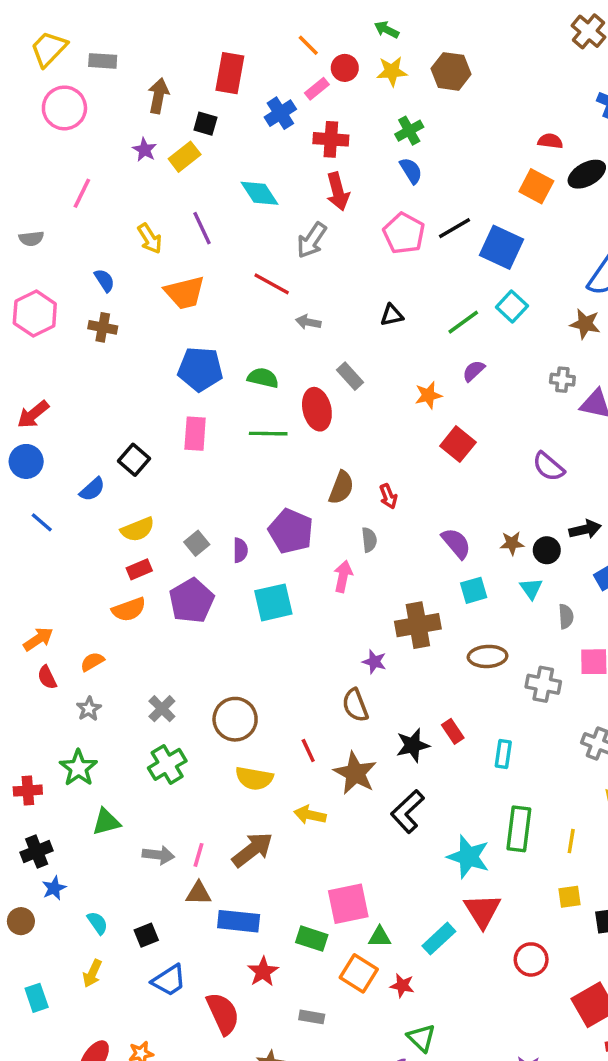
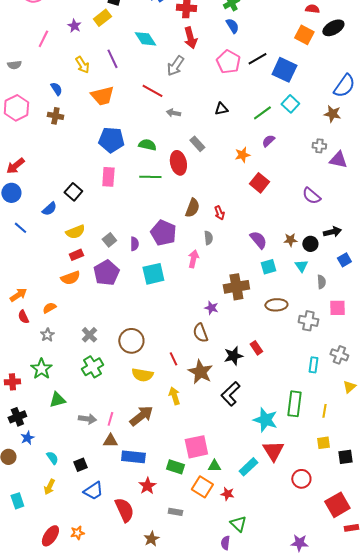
purple star: (145, 150) -> (74, 26), moved
cyan rectangle: (503, 754) -> (313, 365), moved
yellow arrow: (310, 815) -> (174, 396), turned 60

